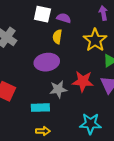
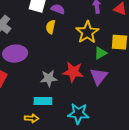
purple ellipse: (47, 62) -> (15, 54), moved
cyan rectangle: (40, 108) -> (43, 101), moved

